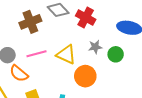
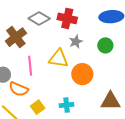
gray star: (95, 47) -> (76, 42), moved
pink line: (36, 54) -> (30, 66), turned -66

